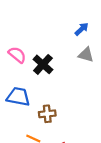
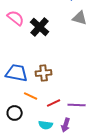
blue trapezoid: (18, 97) -> (17, 73), moved

